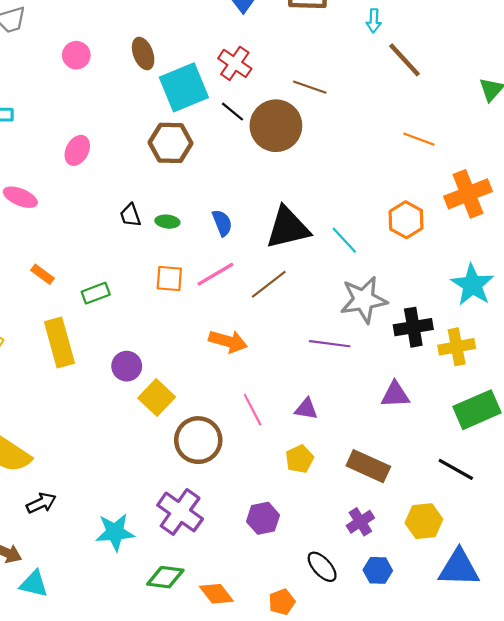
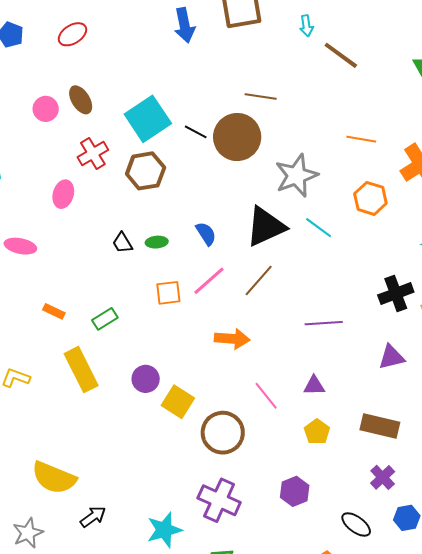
brown ellipse: (143, 54) -> (81, 100), moved
red cross: (235, 63) -> (93, 154), moved, turned 36
orange line: (419, 139) -> (361, 139), moved
gray star: (364, 300) -> (296, 176), moved

